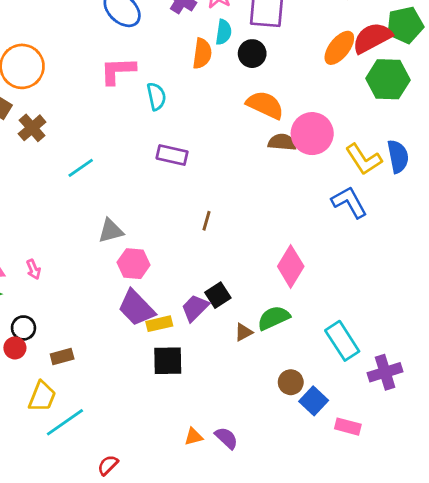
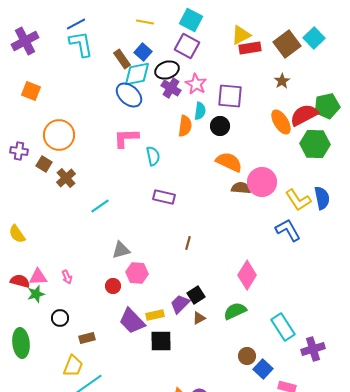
orange ellipse: (339, 48) -> (281, 122), turned -70
purple trapezoid: (136, 308) -> (132, 321), moved
brown triangle: (244, 332) -> (199, 318), moved
red circle: (15, 348) -> (113, 286), moved

